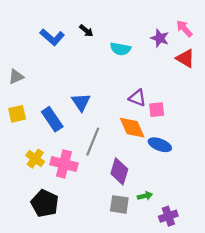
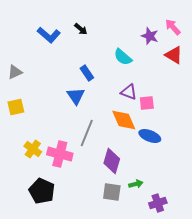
cyan semicircle: (120, 49) -> (123, 57), moved, turned 30
blue rectangle: (52, 119) -> (87, 73), moved, size x0.7

